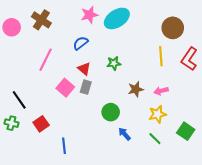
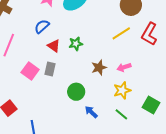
yellow line: (161, 56) -> (121, 33), turned 66
red triangle: (84, 69) -> (54, 46), moved

